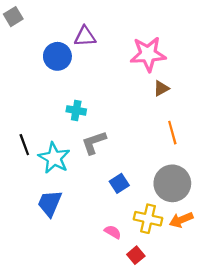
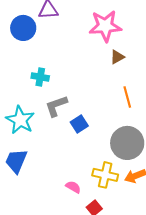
blue square: (119, 183) -> (79, 124), moved

